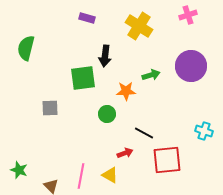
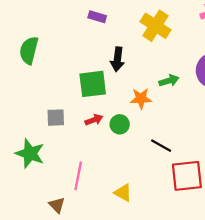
red arrow: (125, 153) -> (94, 120), moved
green star: (19, 170) -> (30, 153), moved, size x1.5
pink line: (81, 176) -> (78, 176), moved

